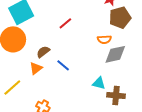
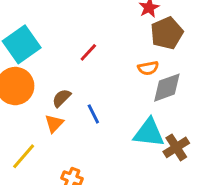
blue line: (63, 65) -> (93, 114), turned 32
cyan triangle: (99, 83) -> (149, 133), size x1.6
brown cross: (116, 96) -> (176, 147), turned -30

